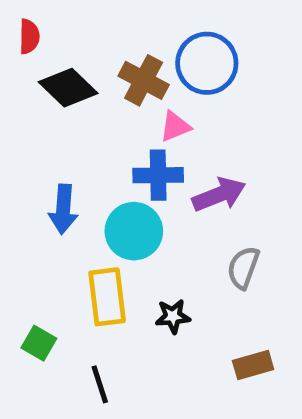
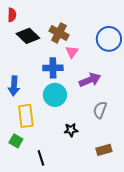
blue circle: (207, 63) -> (109, 39), moved
pink triangle: (175, 127) -> (72, 52), turned -32
blue cross: (158, 175) -> (53, 68), moved
blue arrow: (63, 209) -> (14, 86), moved
yellow rectangle: (107, 297) -> (26, 116), moved

